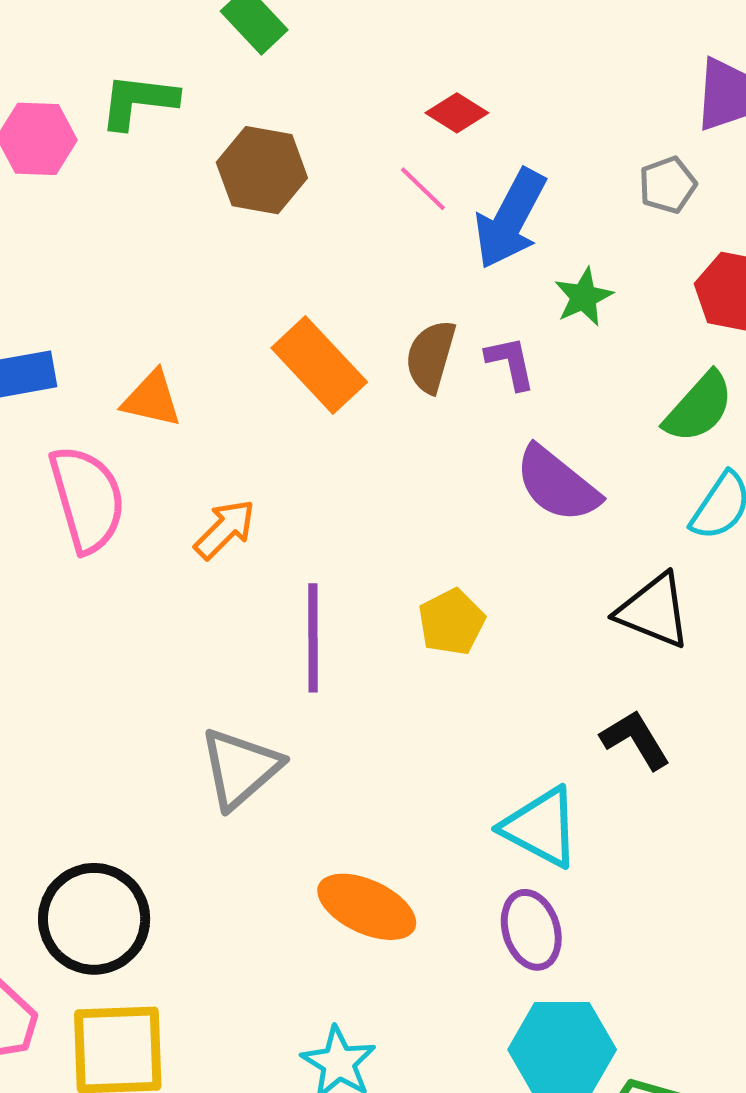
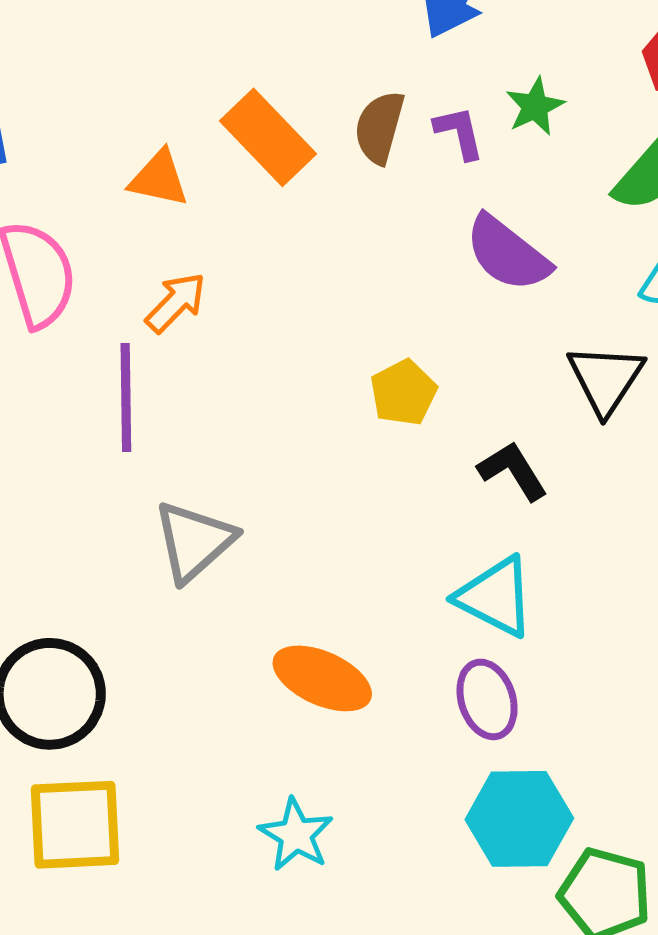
green star: (584, 297) -> (535, 106), moved
orange triangle: (152, 399) -> (159, 179), moved
black triangle: (654, 611) -> (606, 379), turned 42
purple line: (313, 638) -> (126, 398), moved
black L-shape: (635, 740) -> (513, 471), moved

